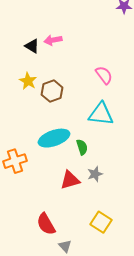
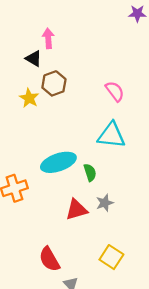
pink arrow: (53, 40) -> (48, 38), moved, turned 96
brown hexagon: (52, 91) -> (54, 83), moved

